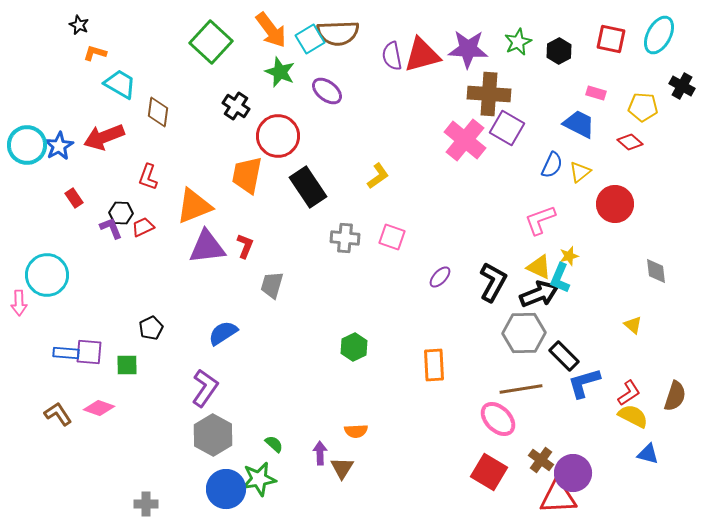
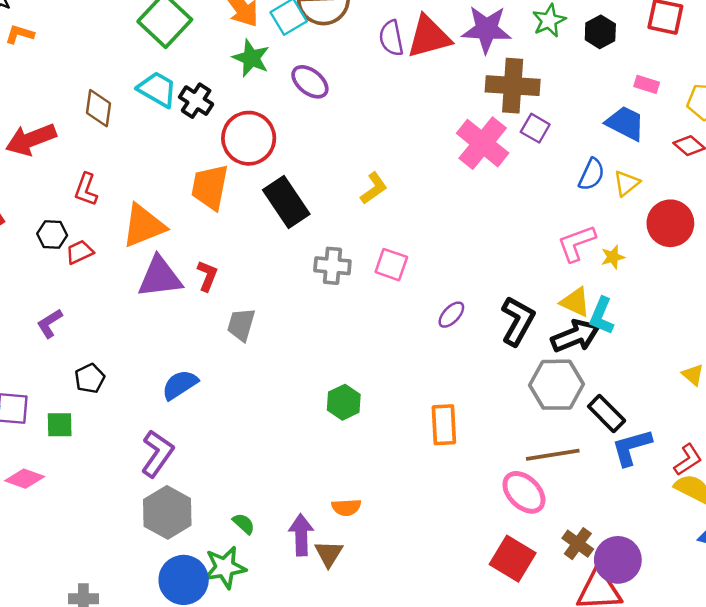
cyan trapezoid: (120, 84) -> (157, 89), moved
purple square: (507, 128) -> (535, 128), size x0.7
purple L-shape: (111, 228) -> (50, 323), moved, turned -100
yellow star: (569, 256) -> (613, 257), moved
purple arrow: (320, 453) -> (301, 535), size x1.4

